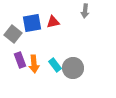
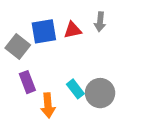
gray arrow: (85, 11) -> (100, 22), moved
orange arrow: (34, 64) -> (48, 105), moved

